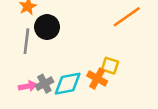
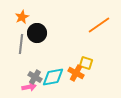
gray cross: (44, 84) -> (35, 77), turned -32
pink arrow: (28, 86) -> (29, 87), moved

